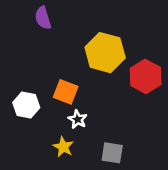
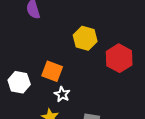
yellow hexagon: (105, 53) -> (85, 38), size x0.7

